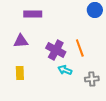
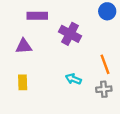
orange line: (80, 48) -> (105, 64), moved
purple cross: (56, 50) -> (70, 34), moved

